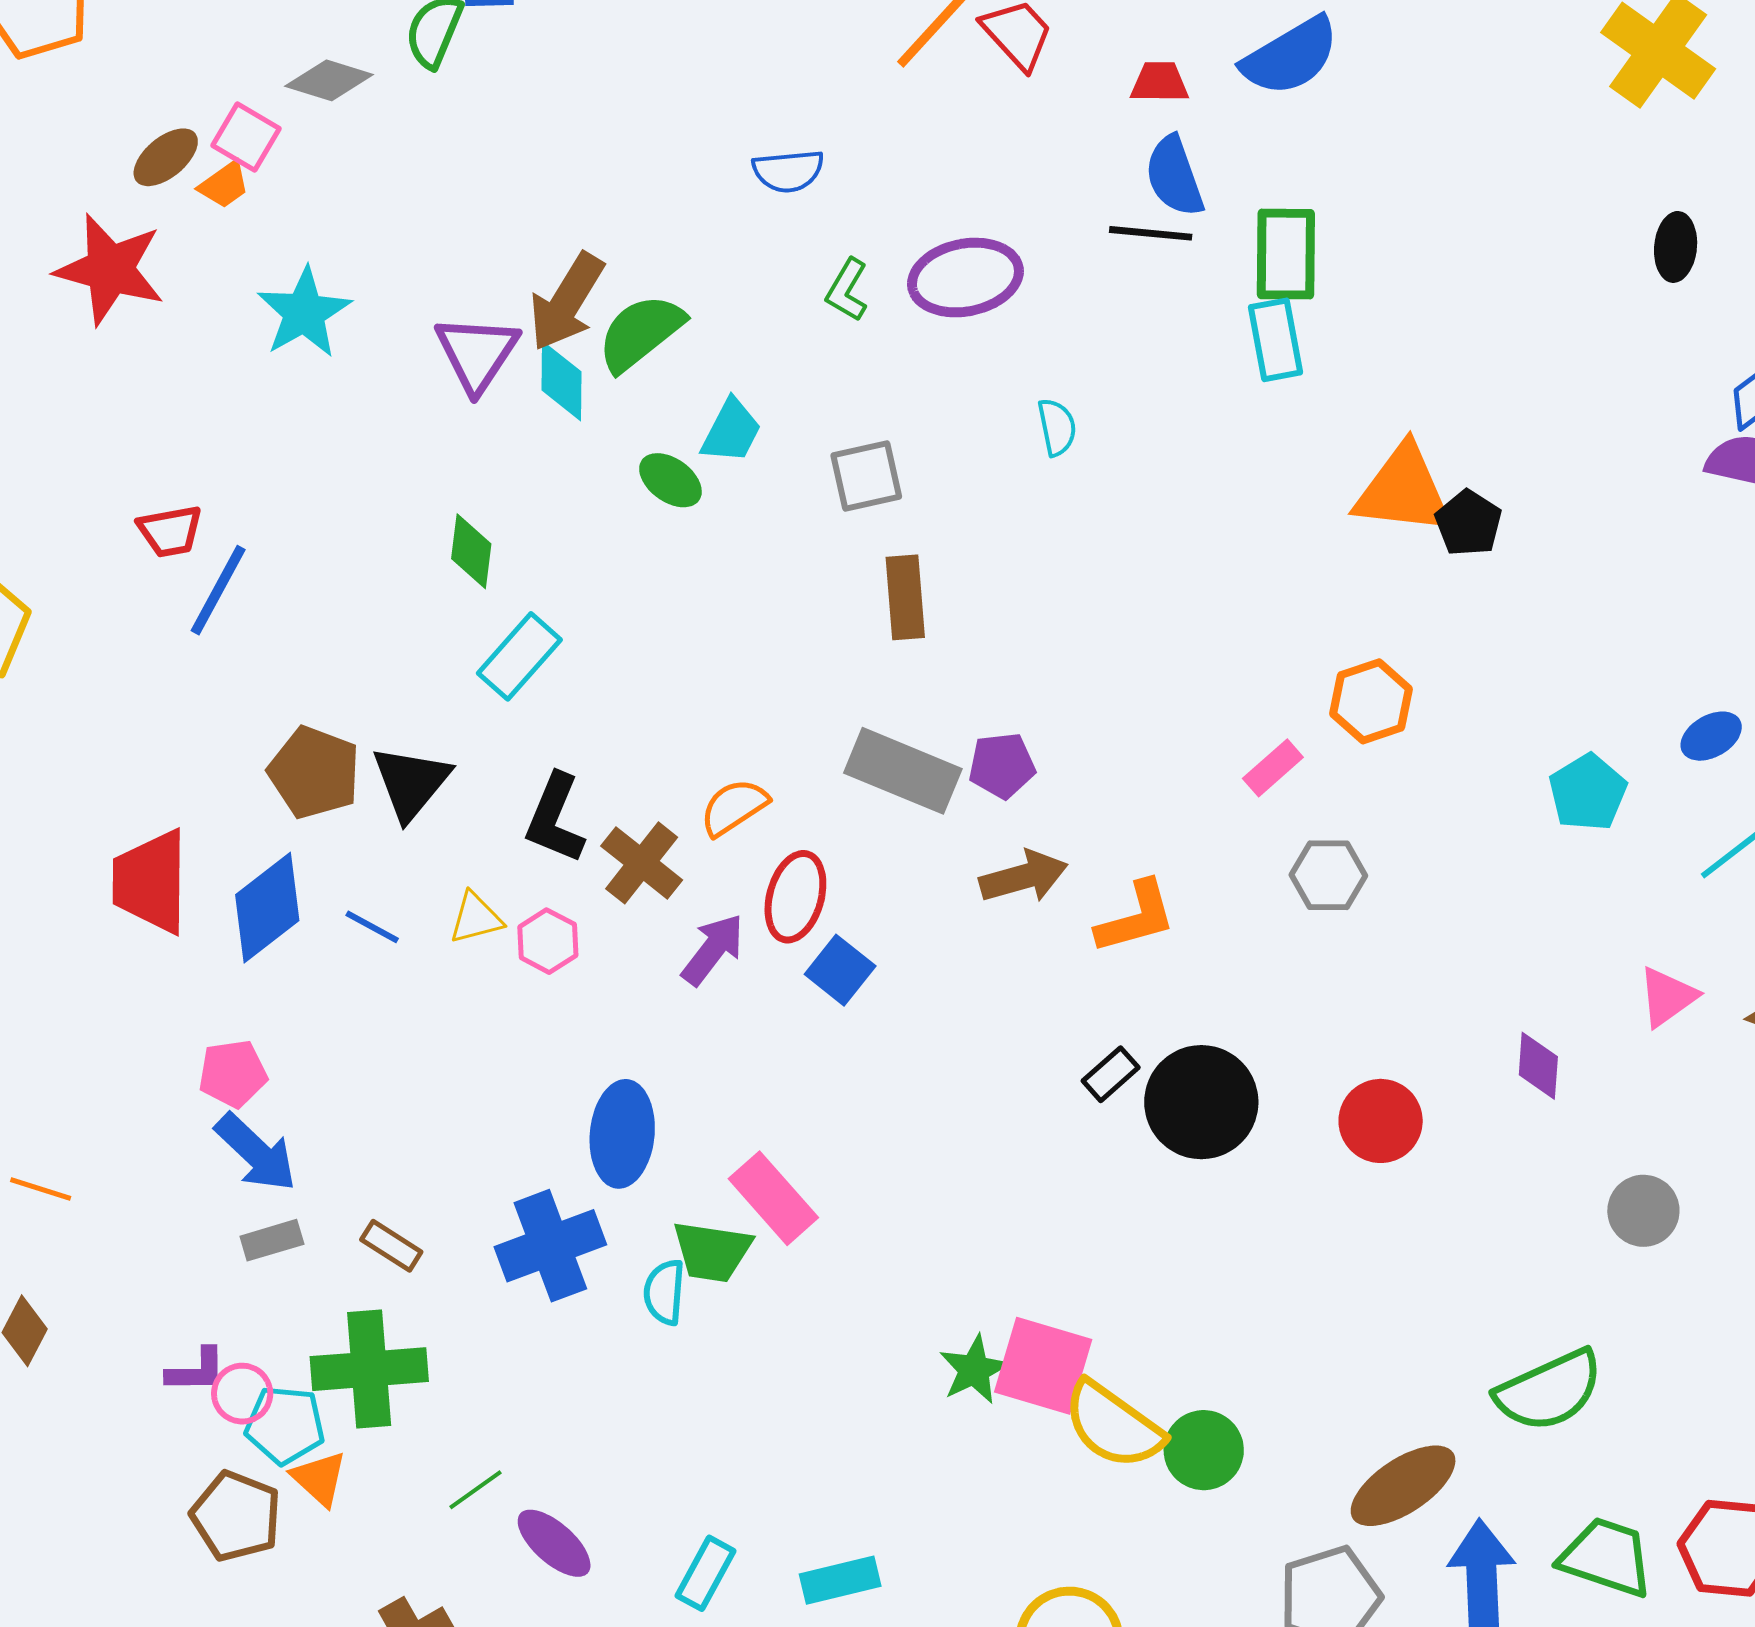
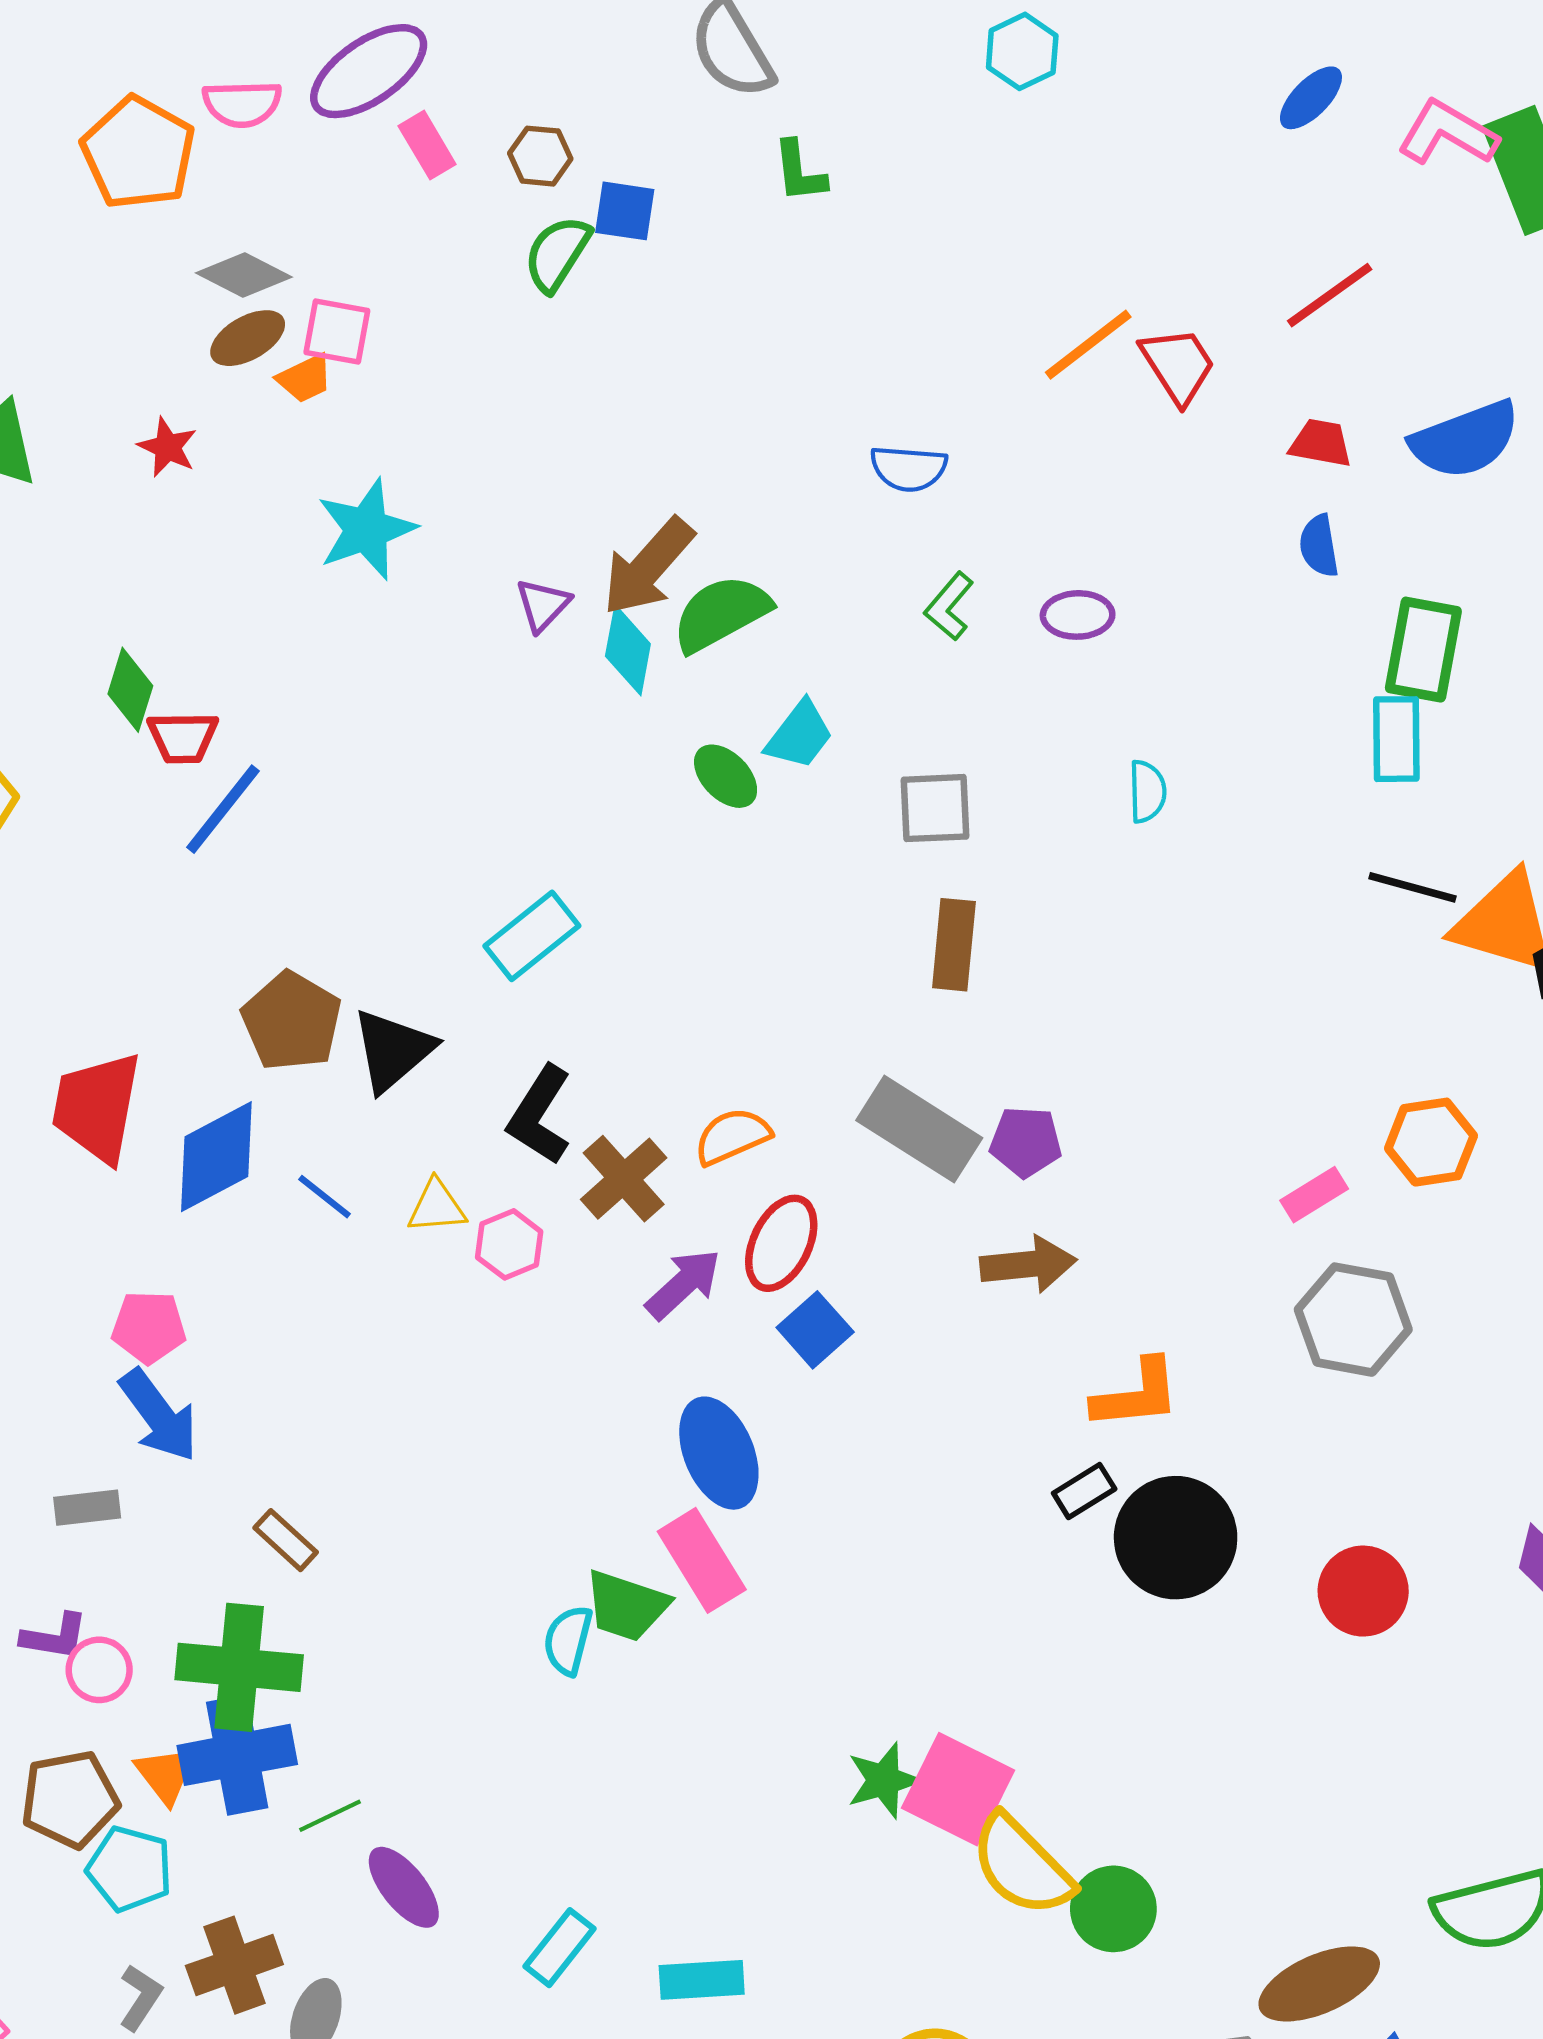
gray diamond: (329, 80) -> (244, 275), moved
pink square: (246, 137) -> (337, 331), turned -30
blue semicircle: (1174, 176) -> (1319, 546), size x0.7
black line: (1151, 233) -> (1413, 887), moved
red star: (110, 269) -> (167, 447), size x0.5
purple ellipse: (965, 278) -> (1078, 615), size x0.6
purple triangle: (477, 353) -> (543, 605), size x0.6
green diamond: (471, 551) -> (130, 690), moved
gray hexagon: (1328, 875) -> (1353, 1320), size x1.4
orange L-shape: (1136, 917) -> (1136, 1394), moved
blue ellipse: (622, 1134) -> (719, 1453), moved, turned -38
gray rectangle: (272, 1240) -> (87, 1508), moved
blue cross: (550, 1246) -> (237, 1755), moved
cyan pentagon: (285, 1425) -> (130, 1869), moved
brown pentagon: (236, 1516) -> (70, 1799), turned 30

